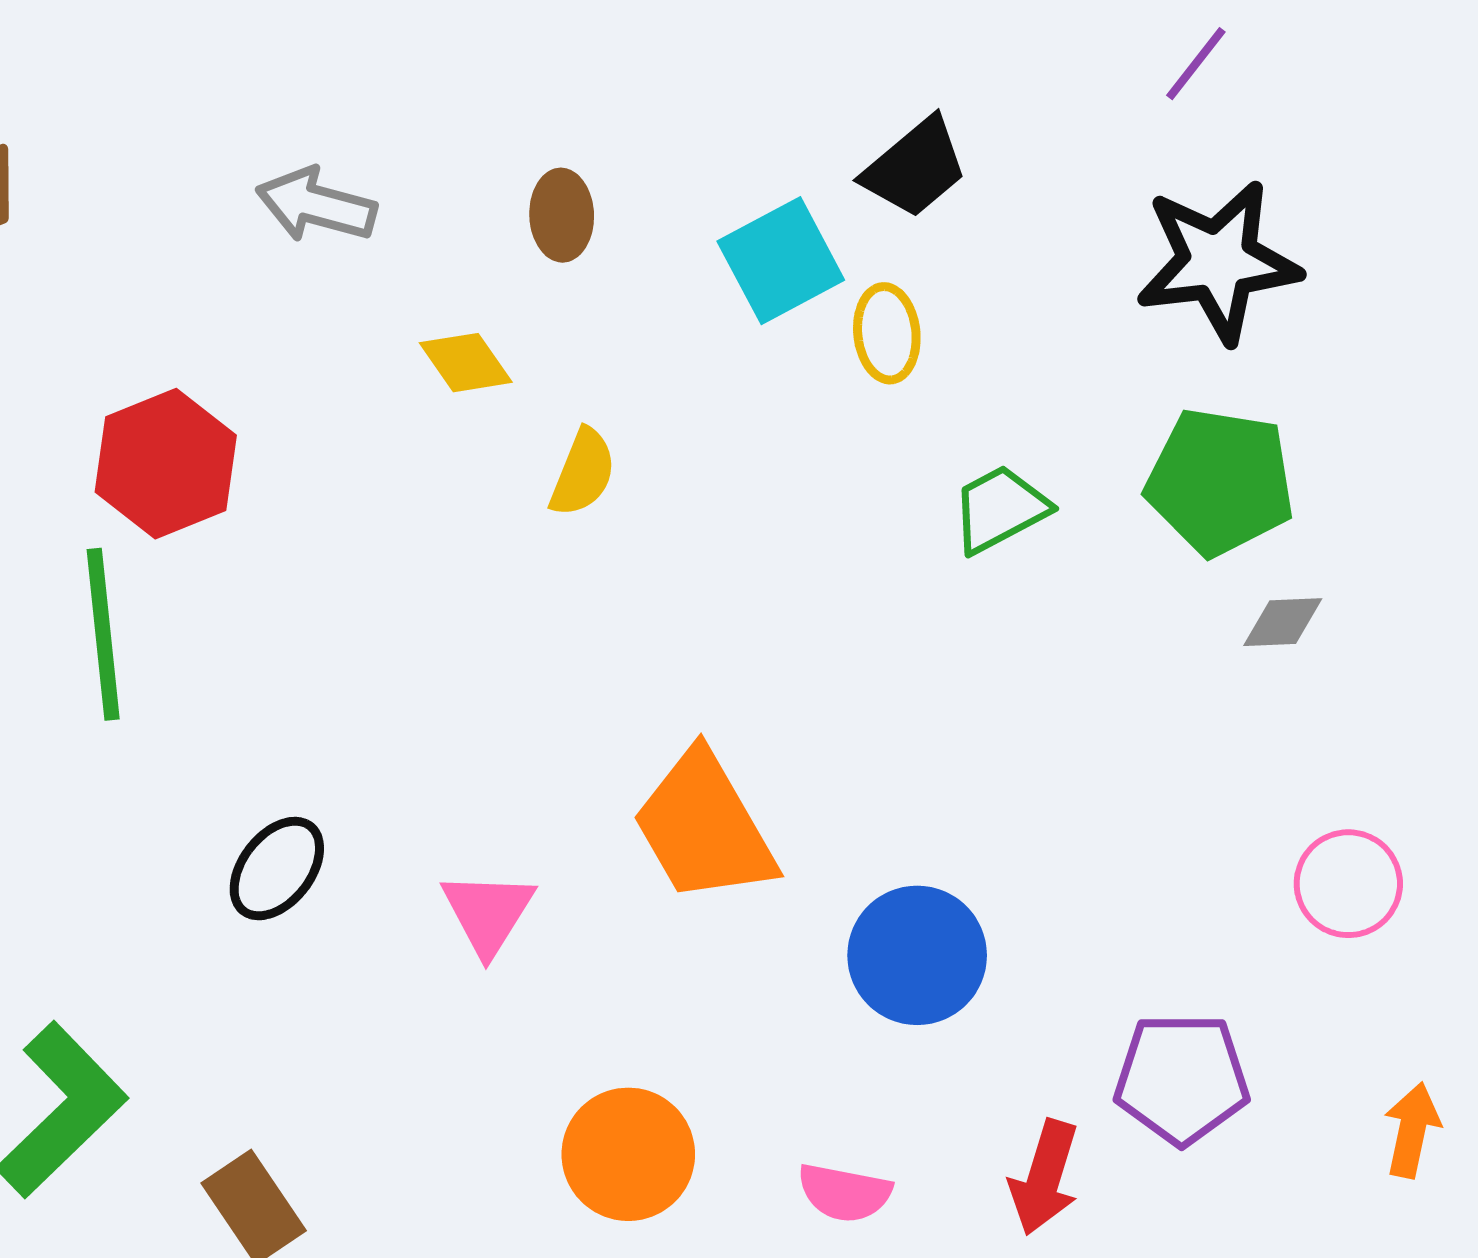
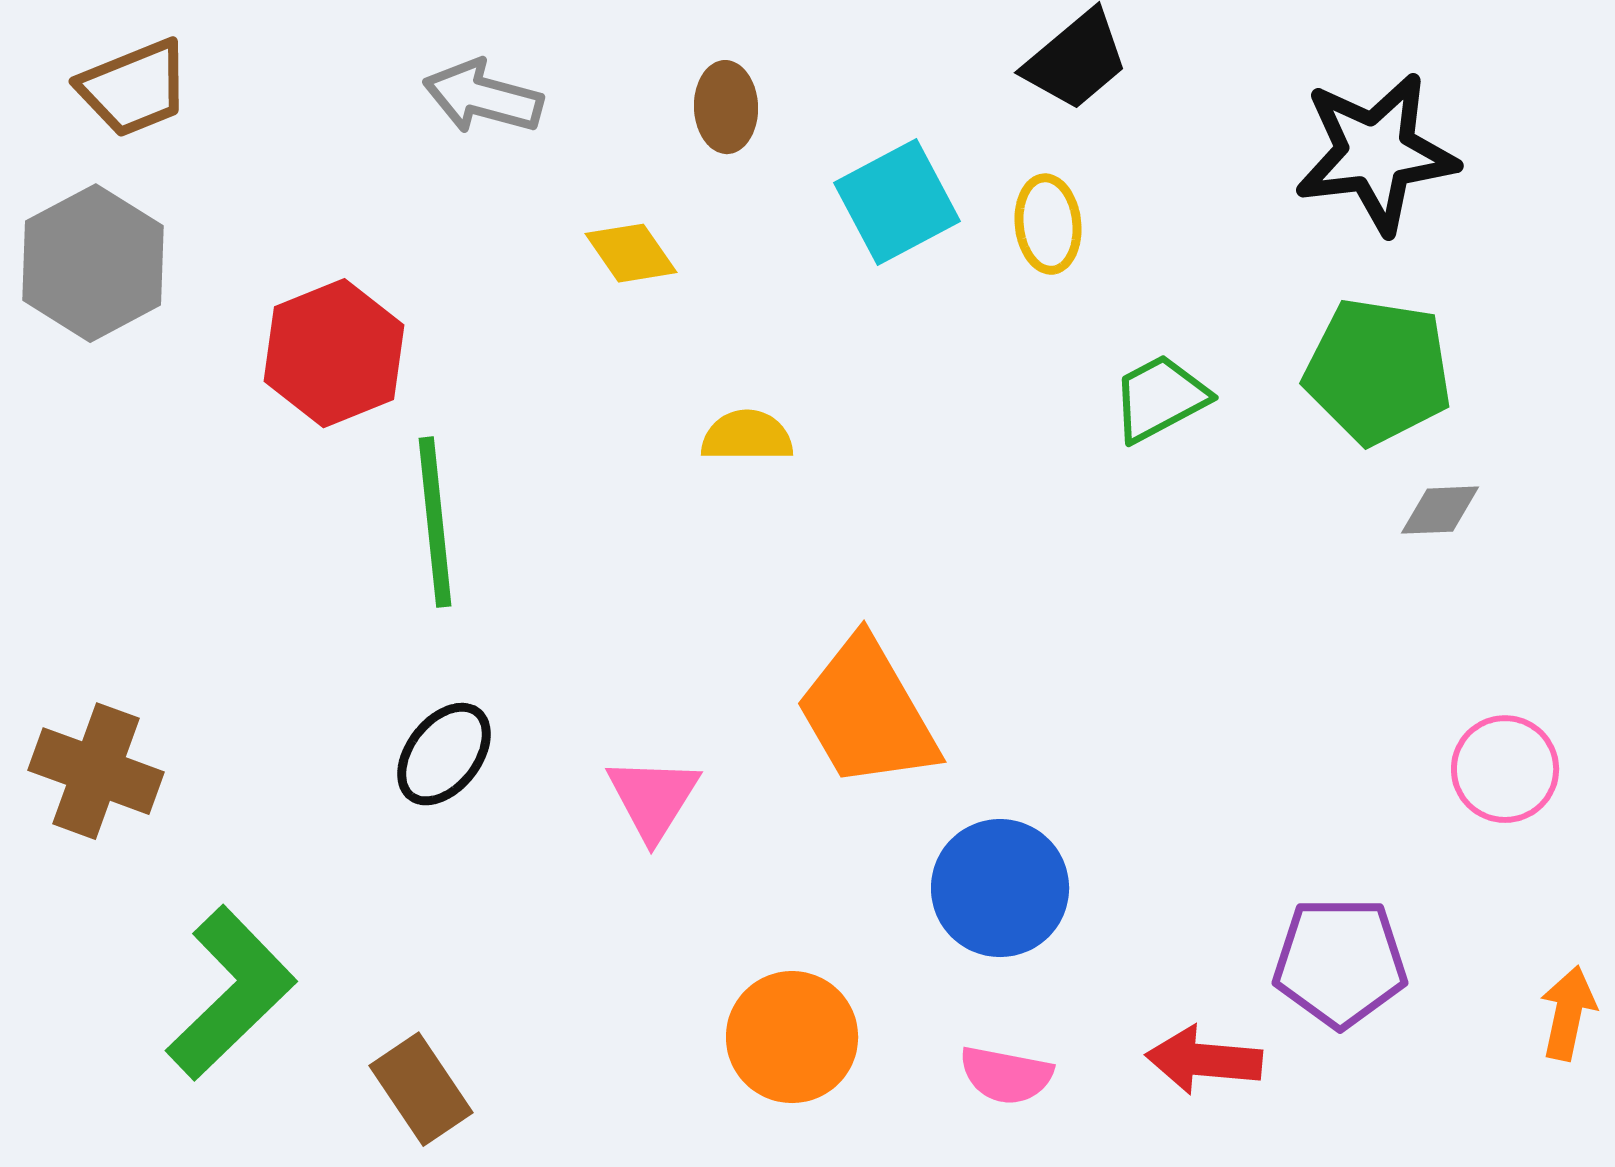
cyan square: (781, 261) -> (897, 202), moved
yellow semicircle: (583, 473) -> (747, 436), moved, turned -112
green line: (103, 634) -> (435, 522), moved
blue circle: (917, 955) -> (1000, 888), moved
red arrow: (1044, 1178) -> (1204, 1060), turned 78

